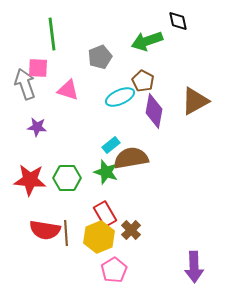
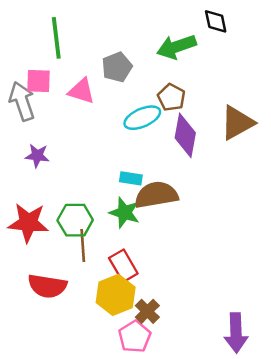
pink triangle: (68, 90) -> (82, 91), moved
cyan rectangle: (111, 145) -> (131, 178), turned 48
brown cross: (131, 230) -> (147, 311), moved
brown line: (66, 233) -> (83, 245), moved

